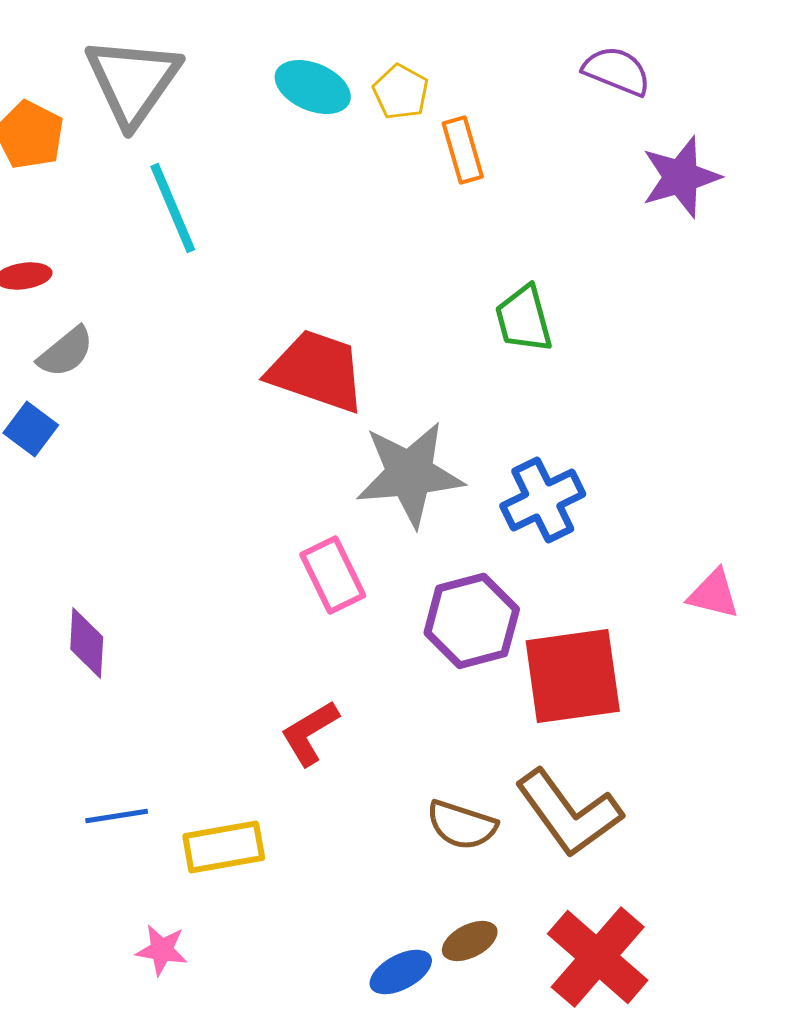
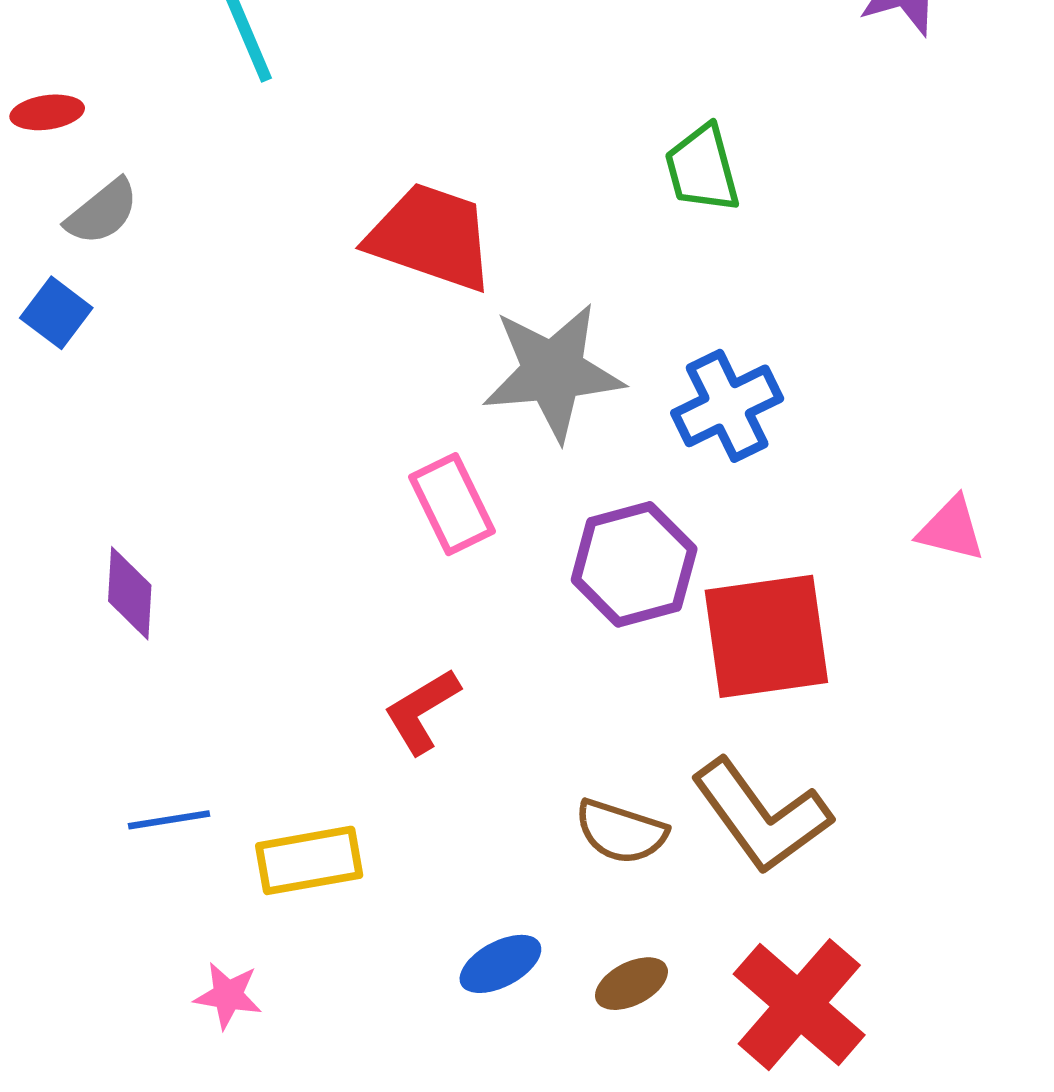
blue ellipse: (401, 972) -> (500, 964), moved

